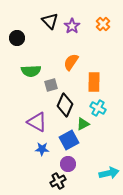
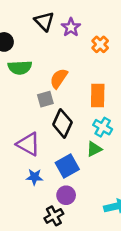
orange cross: (103, 24) -> (100, 44), moved
orange semicircle: (71, 62) -> (59, 78), moved
green semicircle: (31, 71) -> (20, 68), moved
green triangle: (83, 124) -> (94, 149), moved

